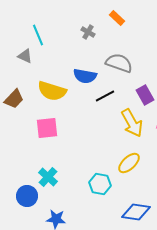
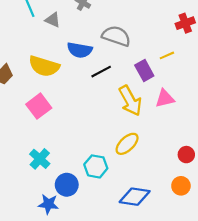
gray triangle: (25, 56) -> (53, 20), moved
pink square: (47, 128) -> (39, 106), turned -30
blue circle: (27, 196) -> (67, 185), moved

